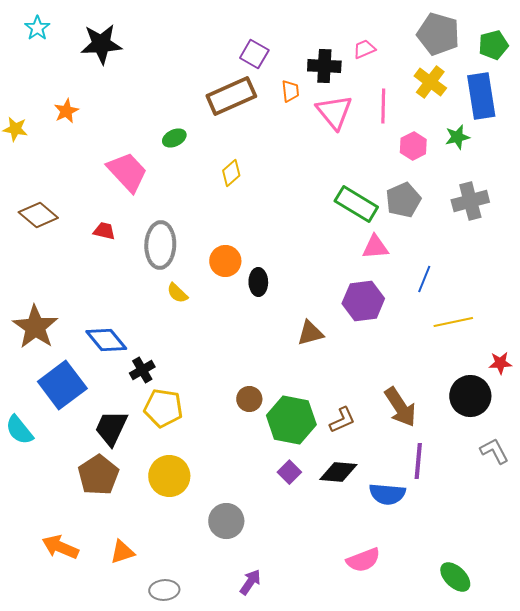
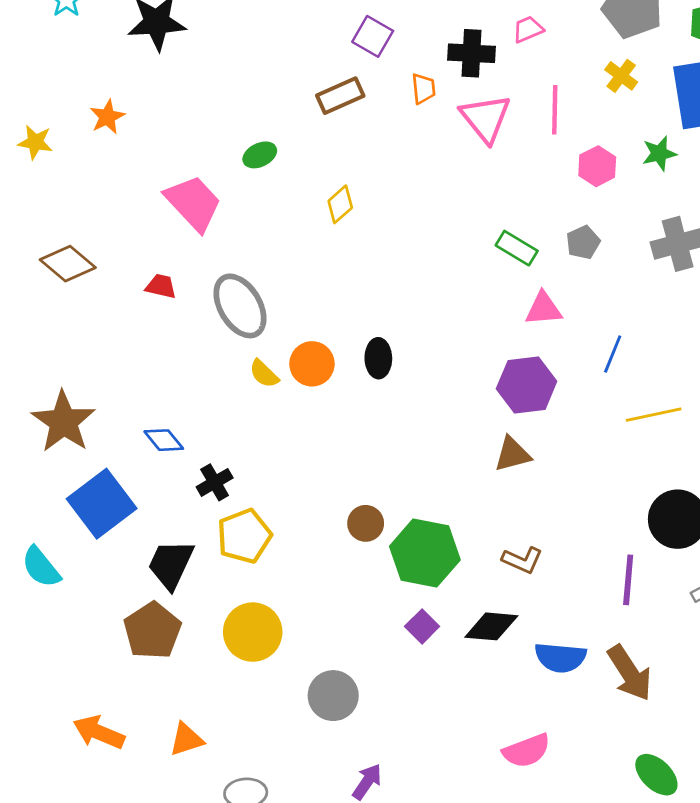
yellow cross: (430, 82) -> (621, 76), size x0.7
brown rectangle: (231, 96) -> (340, 96), size x0.7
gray pentagon: (403, 200) -> (583, 242), size x0.7
green rectangle: (356, 204) -> (517, 248), size x0.7
gray ellipse: (160, 245) -> (240, 306), turned -33
orange circle: (225, 261) -> (312, 364), moved
brown triangle: (310, 333) -> (512, 454), moved
blue diamond: (106, 340) -> (164, 440), size x0.7
brown arrow: (400, 407) -> (630, 673), moved
yellow pentagon: (163, 408) -> (244, 536), turned -30
brown L-shape: (342, 420) -> (522, 560), moved, turned 48
purple line: (418, 461) -> (628, 580), moved

